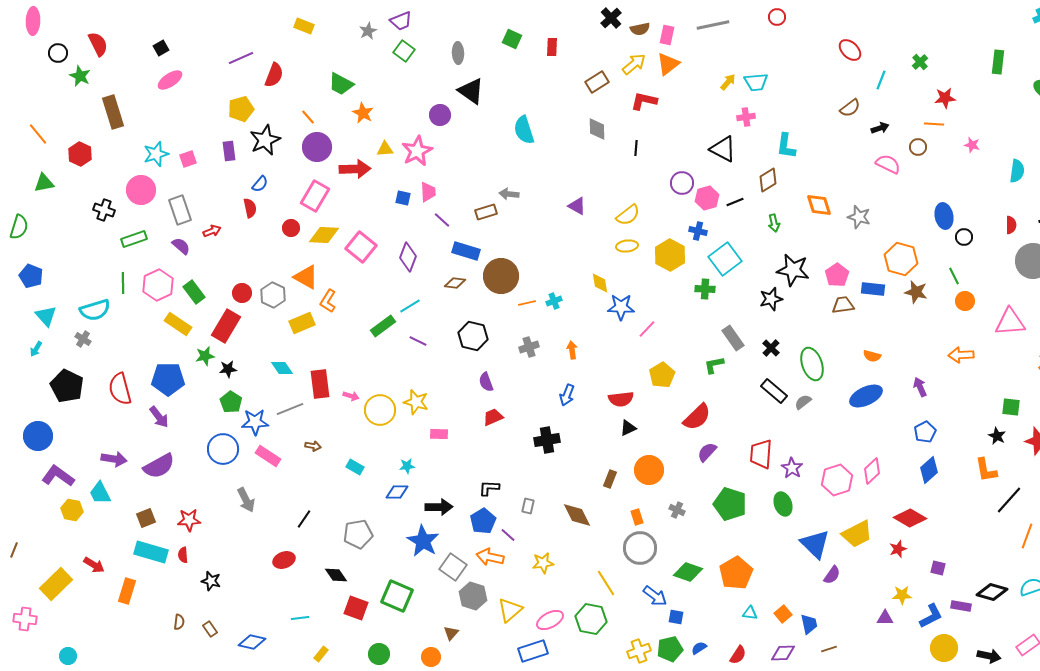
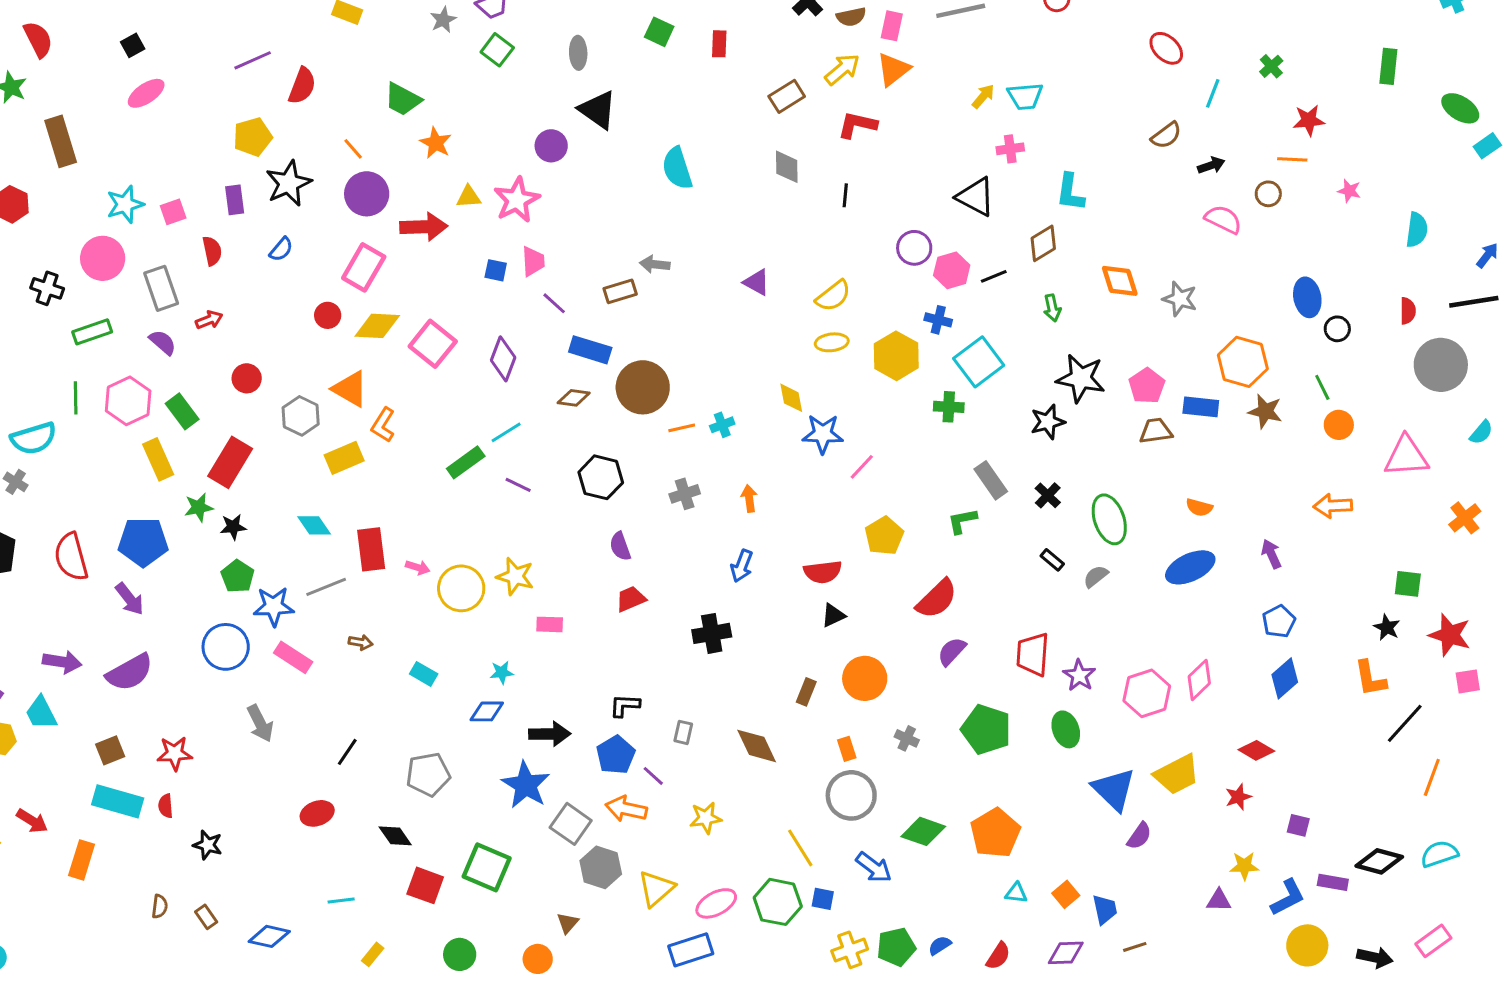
red semicircle: (250, 208) -> (212, 251), moved
red circle: (242, 293) -> (247, 378), moved
yellow rectangle: (178, 324) -> (158, 459), turned 32
black rectangle: (774, 391) -> (1052, 560), size x0.6
red diamond: (910, 518) -> (1256, 750), size x0.7
blue square: (676, 617) -> (823, 899), moved

